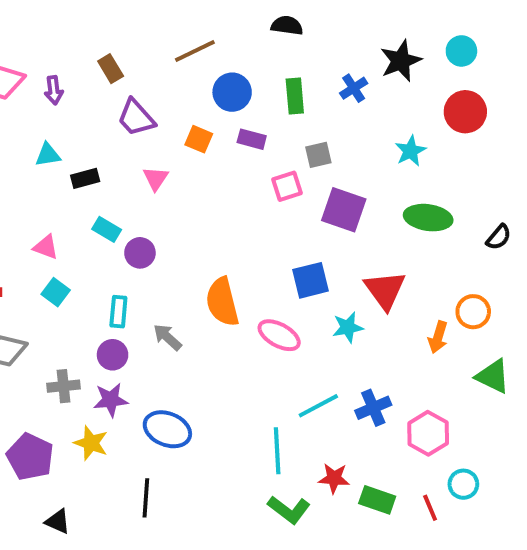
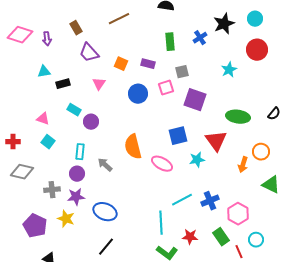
blue circle: (232, 92) -> (138, 94), moved
green ellipse: (428, 218) -> (238, 117), moved
black line: (146, 498) -> (106, 247), moved, turned 36
green rectangle: (377, 500) -> (221, 237), moved, turned 36

